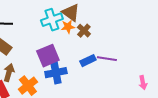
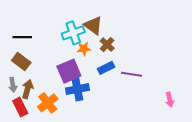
orange star: (68, 27) -> (84, 49), moved
blue rectangle: (88, 61) -> (106, 68), moved

